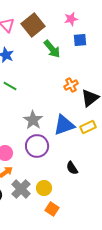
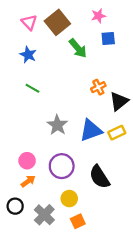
purple circle: (37, 146) -> (62, 166), moved
black semicircle: (72, 168) -> (99, 177), size x1.6
gray cross: (21, 189) -> (44, 215), moved
orange square: (52, 209) -> (78, 221), turned 32

